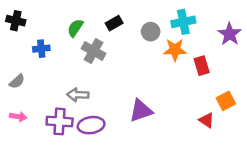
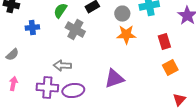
orange star: (175, 50) -> (126, 35), moved
orange square: (226, 101) -> (170, 68), moved
pink arrow: (18, 117) -> (13, 84), turned -88
red triangle: (206, 120) -> (179, 100), moved, turned 40

